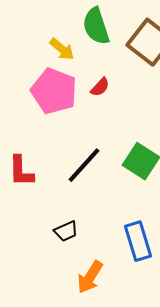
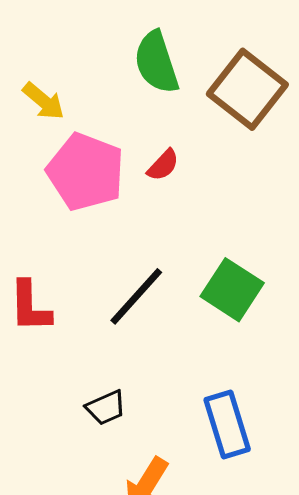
yellow arrow: (62, 49) -> (44, 101), moved

